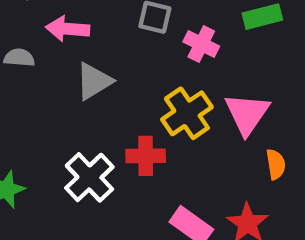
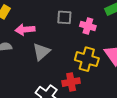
yellow cross: (187, 113) -> (87, 59), turned -30

